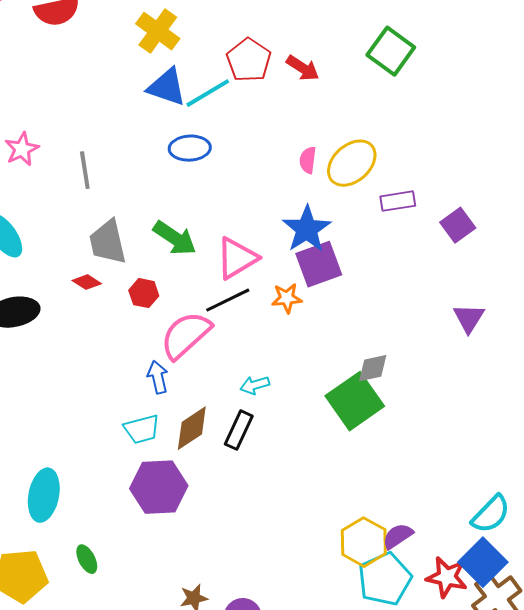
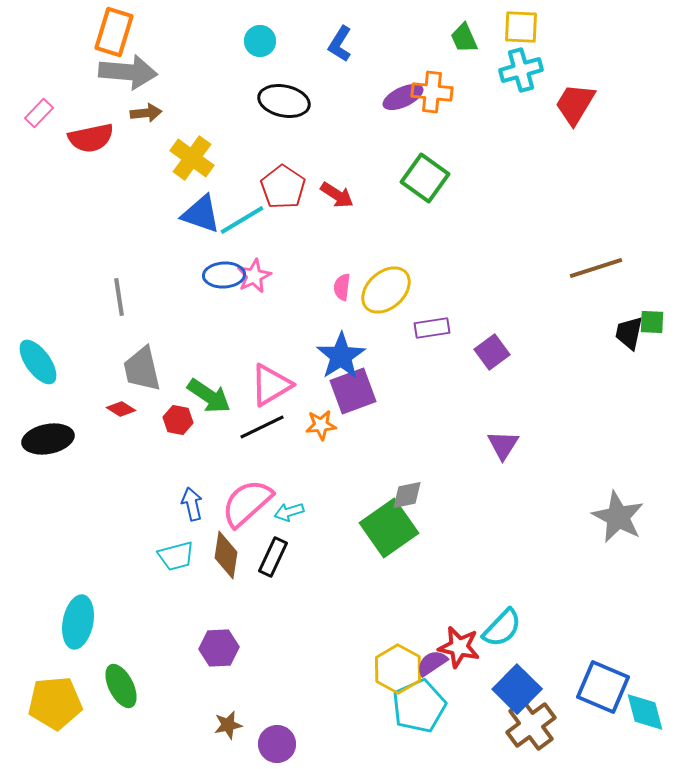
pink star: (22, 149) -> (254, 276), moved
green arrow: (175, 238) -> (209, 396), moved
pink semicircle: (186, 335) -> (247, 503), moved
brown diamond: (192, 428) -> (226, 555), turned -48
purple hexagon: (159, 487) -> (219, 648), moved, size x0.7
cyan semicircle: (491, 514) -> (502, 628), moved
green ellipse: (87, 559) -> (121, 686), size x1.5
red star: (447, 577) -> (459, 647), moved

